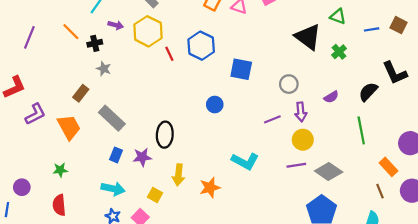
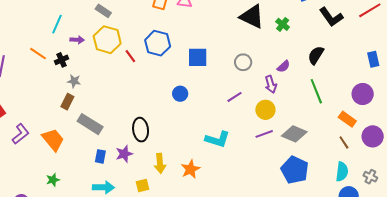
black L-shape: (395, 73) -> (331, 17), moved
brown rectangle: (81, 93) -> (67, 102), moved
purple arrow: (301, 112) -> (271, 84), moved
yellow square: (155, 195) -> (142, 186), turned -32

